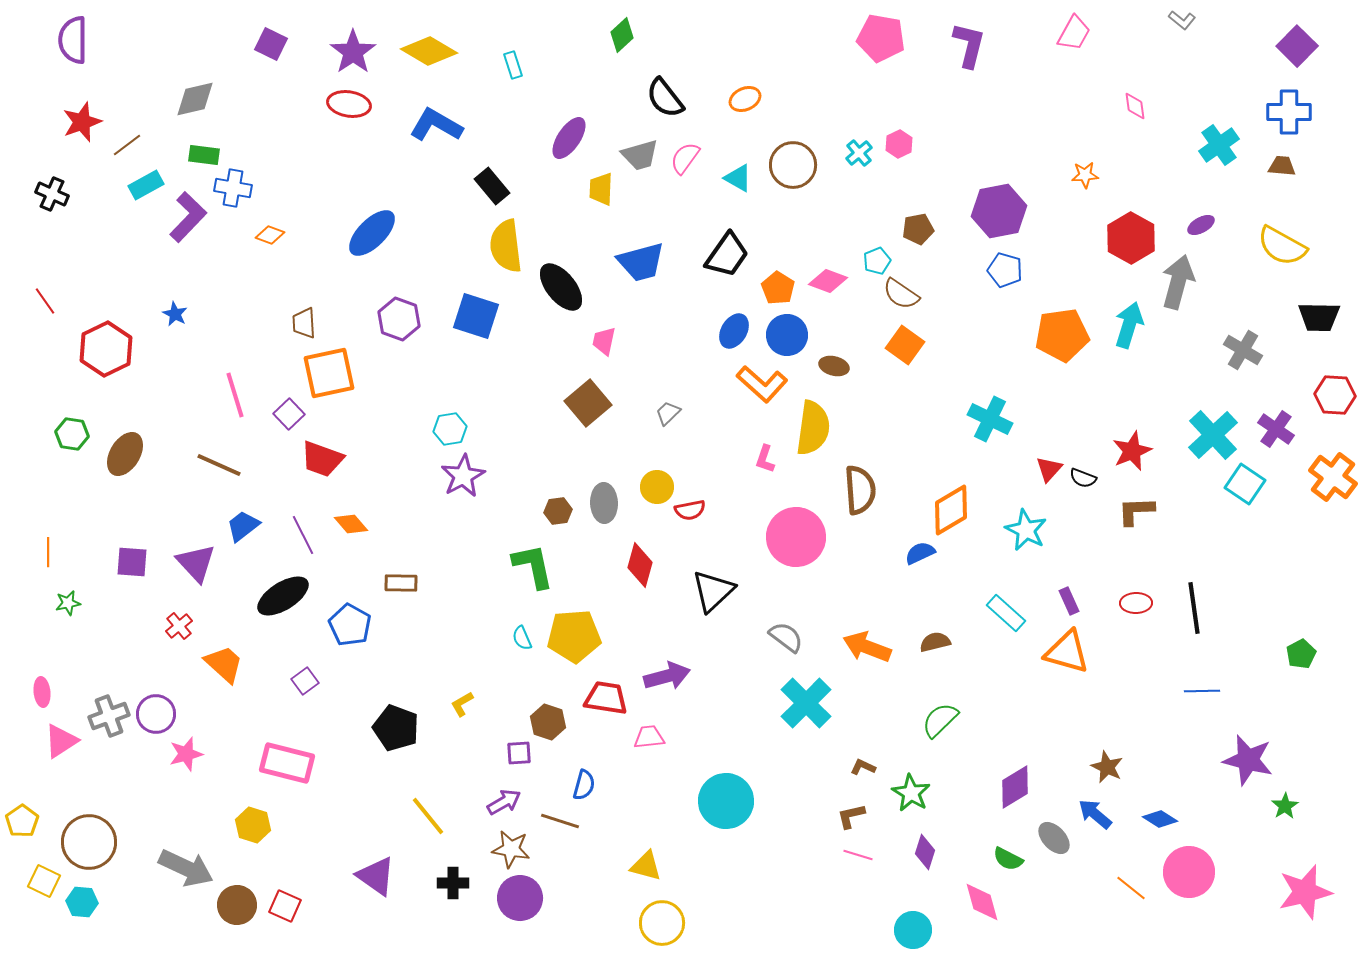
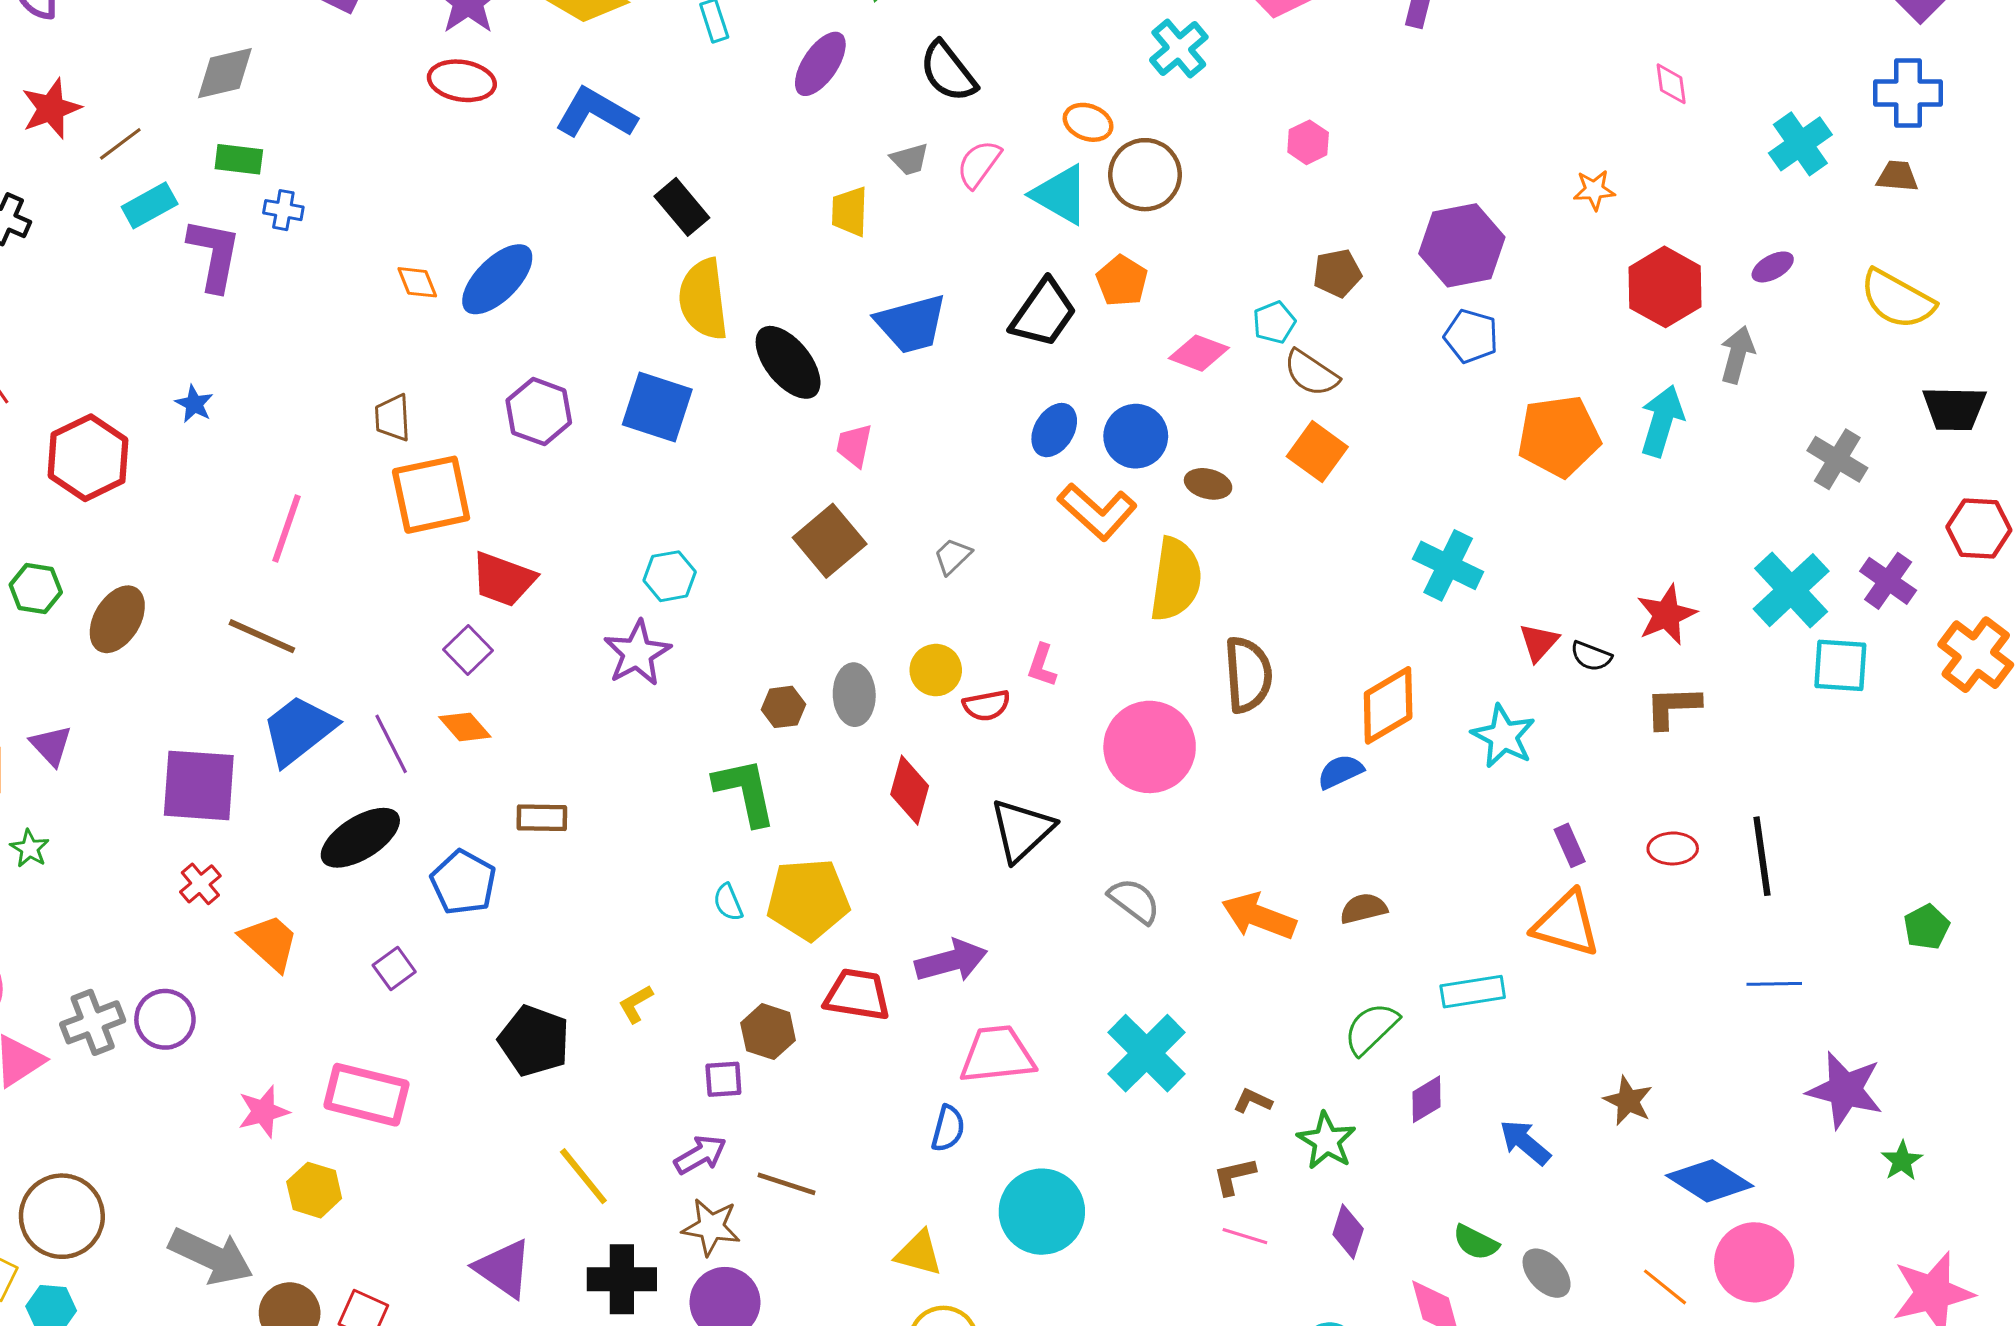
orange ellipse: (745, 99) -> (1088, 122), moved, turned 44
purple ellipse: (569, 138) -> (820, 64), moved
cyan cross: (859, 153) -> (1179, 48), moved, size x1.4
gray trapezoid: (640, 155) -> (910, 159), size x0.7
cyan triangle: (738, 178) -> (1060, 195), size x1.4
blue cross: (233, 188) -> (283, 210), size x0.7
purple L-shape: (188, 217) -> (214, 255), turned -33
orange diamond: (270, 235) -> (417, 282), moved, turned 48
gray arrow: (1178, 282) -> (1737, 355), size x0.7
orange pentagon: (778, 288) -> (1122, 281), moved
pink line: (235, 395) -> (286, 528), turned 36
purple square: (289, 414) -> (468, 650), moved
cyan hexagon: (450, 429) -> (670, 576), moved
red trapezoid: (322, 459) -> (503, 579), moved
pink L-shape: (765, 459) -> (1042, 665), moved
cyan square: (1245, 484) -> (1840, 665), turned -30
blue trapezoid: (243, 526) -> (299, 730), size x1.5
purple square: (132, 562) -> (199, 785), moved, size x1.6
purple triangle: (196, 563) -> (51, 745), moved, size x0.7
green star: (68, 603) -> (30, 848), turned -30
cyan rectangle: (1006, 613) -> (1473, 992), moved, turned -51
cyan cross: (806, 703) -> (1147, 1053), moved
pink trapezoid: (649, 737) -> (997, 1055), moved, size x1.6
pink star: (186, 754) -> (263, 1112), moved
blue semicircle: (584, 785) -> (948, 1129), moved
purple diamond: (1015, 787) -> (1427, 1099), moved, size x0.7
cyan circle: (726, 801) -> (1042, 1212), moved
blue arrow: (1095, 814) -> (1525, 1142), moved
blue diamond: (1160, 819) -> (1710, 1181), size x1.6
gray ellipse: (1054, 838) -> (1547, 1273), moved
black cross: (453, 883) -> (622, 1279), size x1.4

